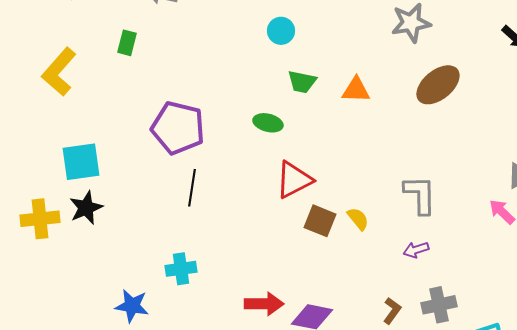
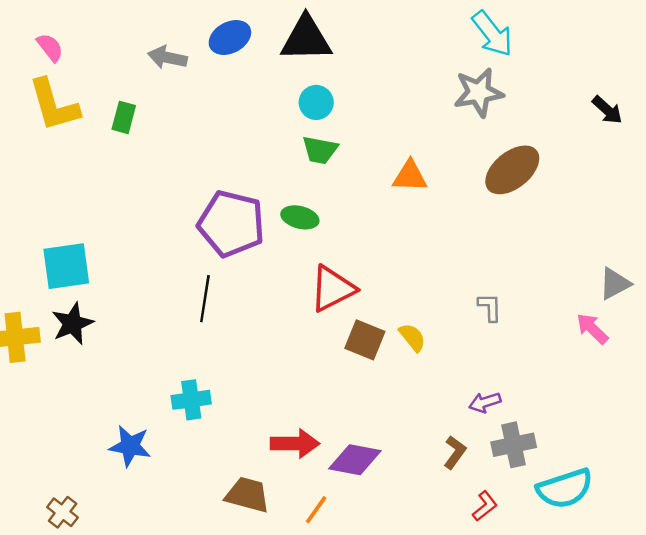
yellow L-shape: (59, 72) -> (54, 105), moved, turned -57
green trapezoid: (302, 82) -> (320, 150), moved
purple pentagon: (178, 128) -> (231, 224), moved
gray L-shape: (420, 195) -> (490, 307), size x0.6
purple arrow: (416, 250) -> (485, 402), moved

